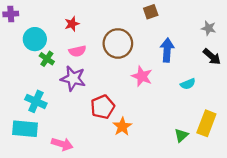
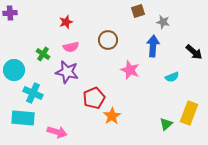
gray star: (209, 28) -> (163, 22), moved
cyan circle: (35, 39) -> (14, 70), moved
brown circle: (118, 43) -> (108, 40), size x0.7

